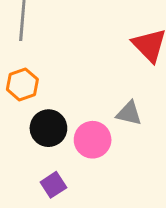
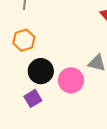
purple square: (53, 185) -> (33, 98), moved

